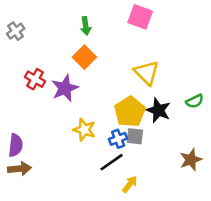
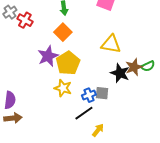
yellow triangle: (147, 73) -> (111, 44), turned -35
red cross: (35, 79) -> (25, 20), moved
yellow pentagon: (130, 112) -> (68, 63), moved
brown star: (191, 160) -> (134, 67), moved

